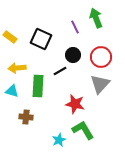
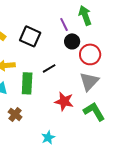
black circle: (73, 55) -> (72, 41), moved
brown cross: (26, 117) -> (15, 114), turned 32
green L-shape: (83, 130) -> (94, 111), moved

